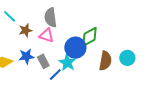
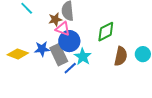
brown star: (26, 30) -> (55, 19), moved
blue circle: (75, 48) -> (69, 41), moved
gray rectangle: (43, 61) -> (59, 55), size x1.5

